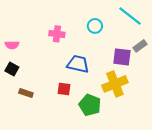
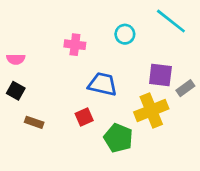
gray rectangle: (140, 46) -> (185, 88), moved
red square: (64, 89) -> (84, 117), turned -32

